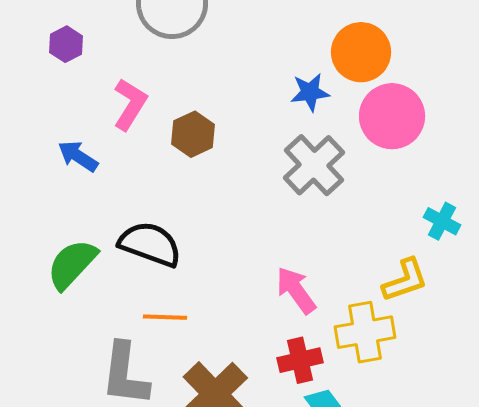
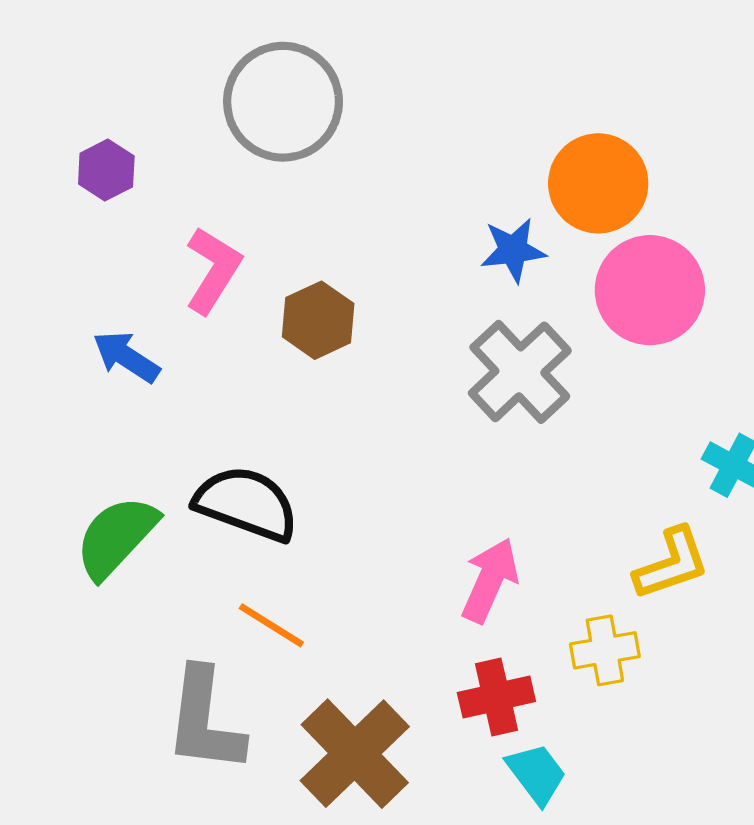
pink arrow: (296, 290) -> (490, 580), turned 60
orange line: (165, 317) -> (271, 625), turned 30
yellow cross: (365, 332) -> (605, 650), size x0.7

